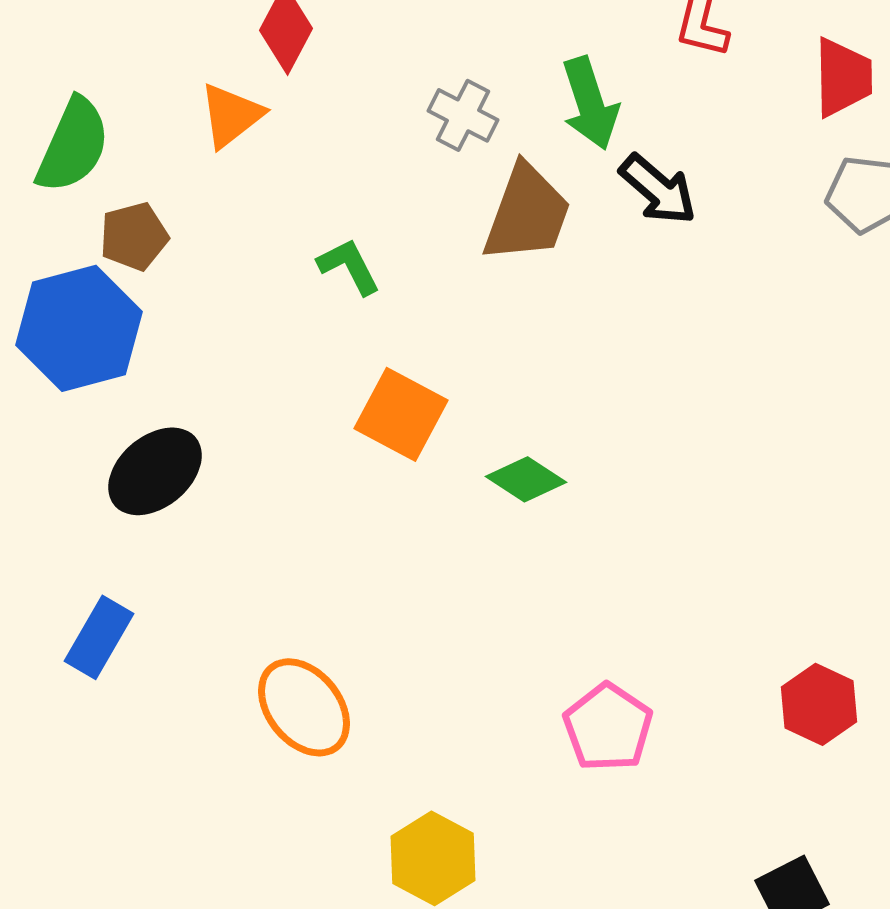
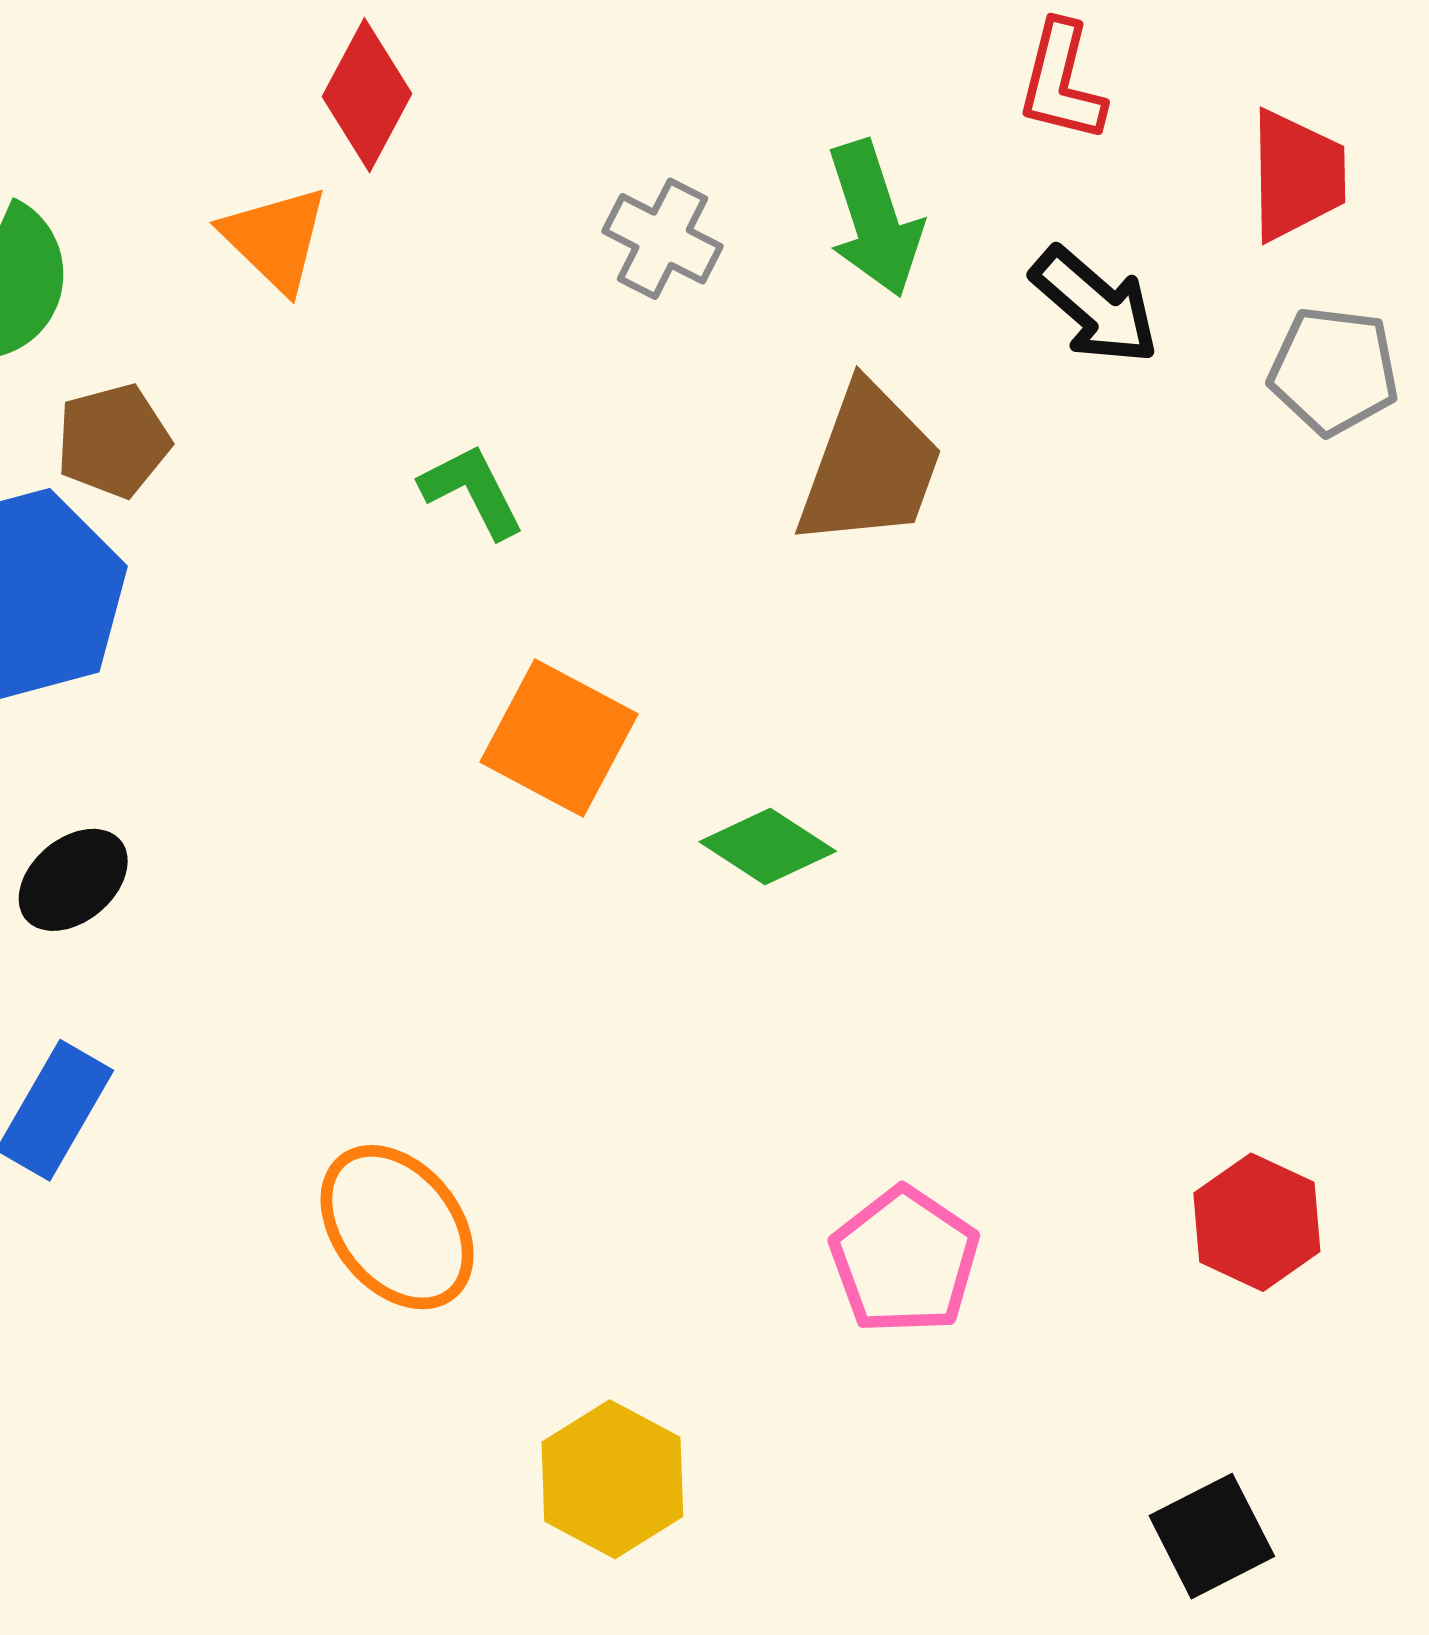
orange triangle: (231, 115) -> (275, 239), turned -38
black arrow: (658, 189) -> (1095, 306), moved
brown trapezoid: (527, 213) -> (870, 466), moved
black ellipse: (155, 471) -> (73, 880), moved, size x0.7

